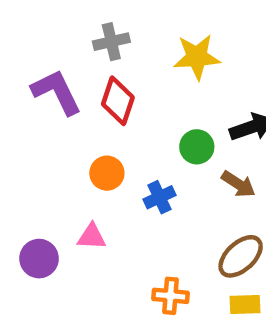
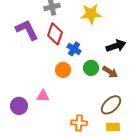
green circle: (197, 147) -> (91, 68), moved
orange circle: (107, 173) -> (63, 70), moved
blue cross: (160, 197) -> (74, 49), moved, turned -32

